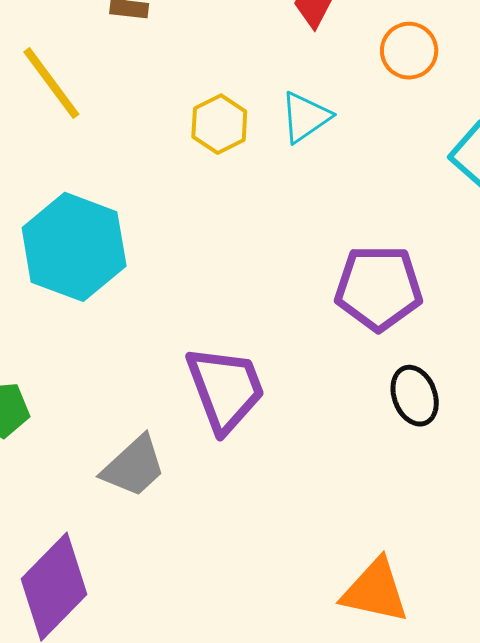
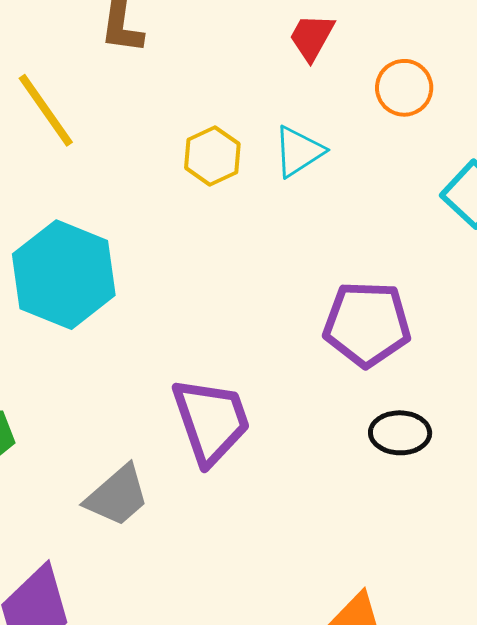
black ellipse: (415, 396) -> (400, 433), turned -70

